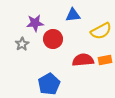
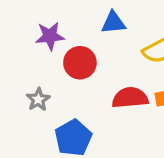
gray star: (22, 44) -> (38, 99), moved

